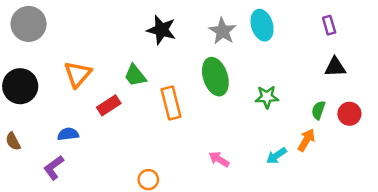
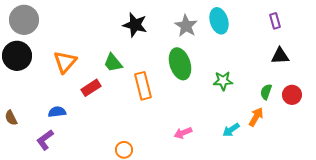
black circle: (20, 86) -> (17, 56), moved
pink arrow: (219, 159) -> (183, 133), turned -54

